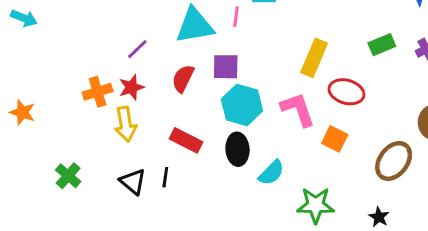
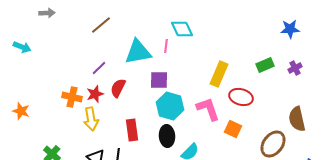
red semicircle: (183, 79) -> (118, 88), moved
orange cross: (98, 92) -> (72, 97), turned 30
red rectangle: (186, 140) -> (132, 130), turned 55

